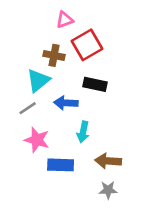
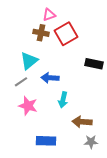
brown cross: (54, 55) -> (41, 33), moved
black rectangle: (95, 84) -> (94, 64), moved
blue rectangle: (61, 165) -> (46, 141), moved
gray star: (108, 190) -> (91, 142), moved

